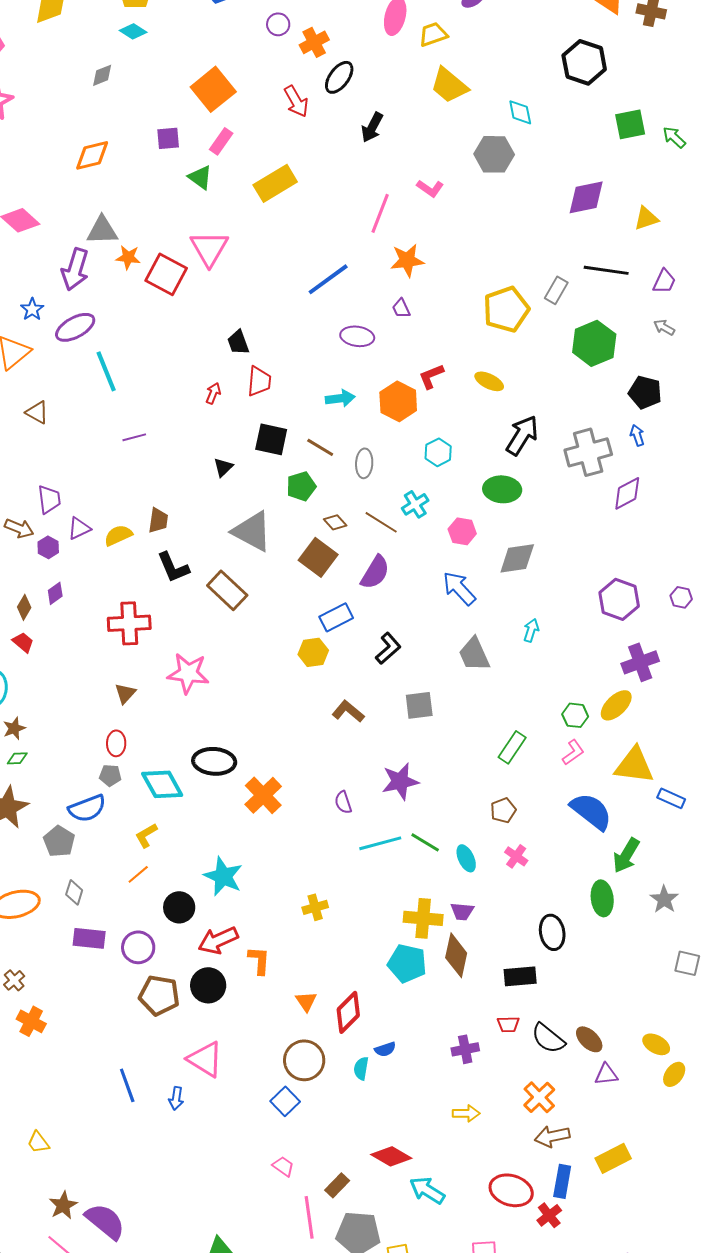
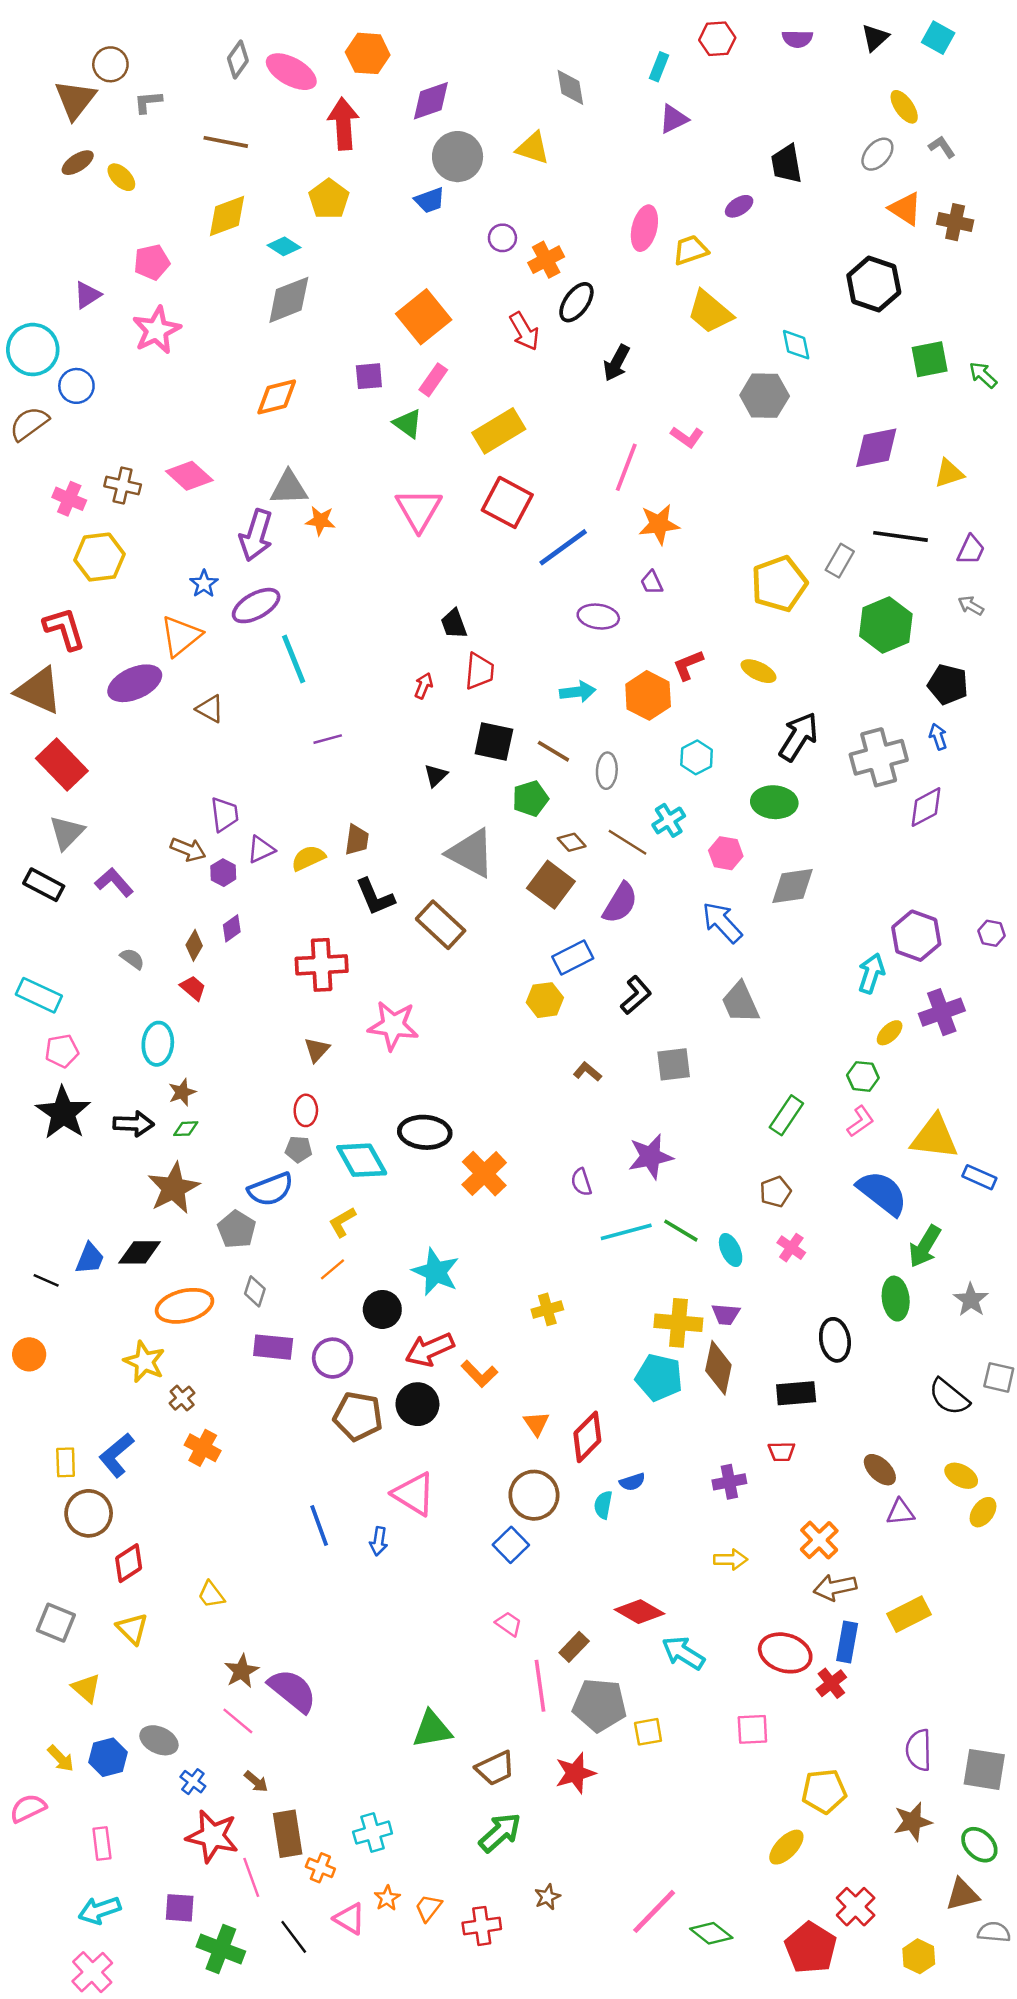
cyan diamond: (133, 31) -> (284, 246), moved
gray diamond: (102, 75) -> (289, 300), size x1.8
red square: (166, 274) -> (507, 502), moved
cyan arrow: (531, 630) -> (871, 973), moved, size x1.4
yellow ellipse: (616, 705) -> (890, 1033), moved, size x0.7
brown L-shape: (348, 711) -> (587, 1072), size x0.7
orange L-shape: (259, 960) -> (479, 1374), turned 132
black semicircle: (548, 1038) -> (949, 1397), moved

